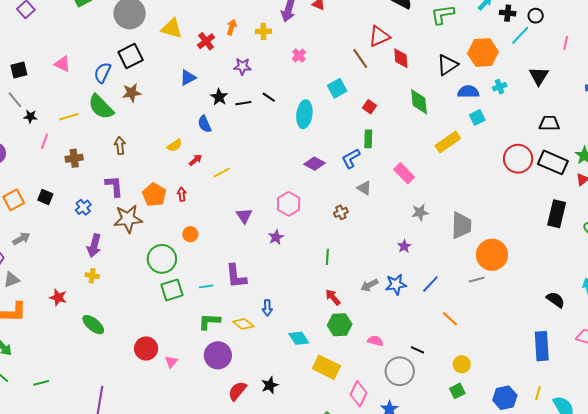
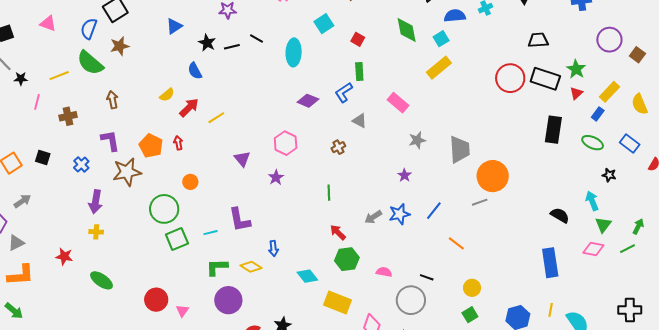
cyan square: (477, 117) -> (441, 39), moved
red arrow: (195, 160) -> (189, 108), size x1.5

